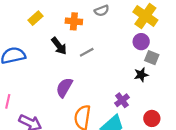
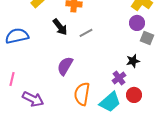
black star: (141, 75) -> (133, 61), moved
red circle: (152, 118) -> (134, 95), moved

